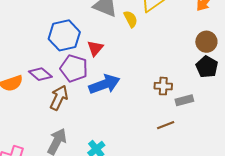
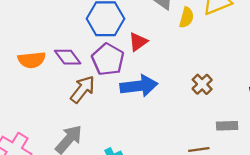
yellow semicircle: (131, 19) -> (187, 17), turned 30
brown cross: (163, 86) -> (202, 84), moved, turned 30

